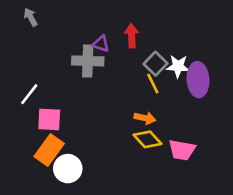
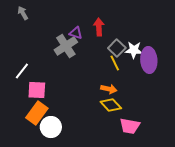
gray cross: (88, 61) -> (66, 46), turned -35
pink trapezoid: (182, 150) -> (130, 126), moved

